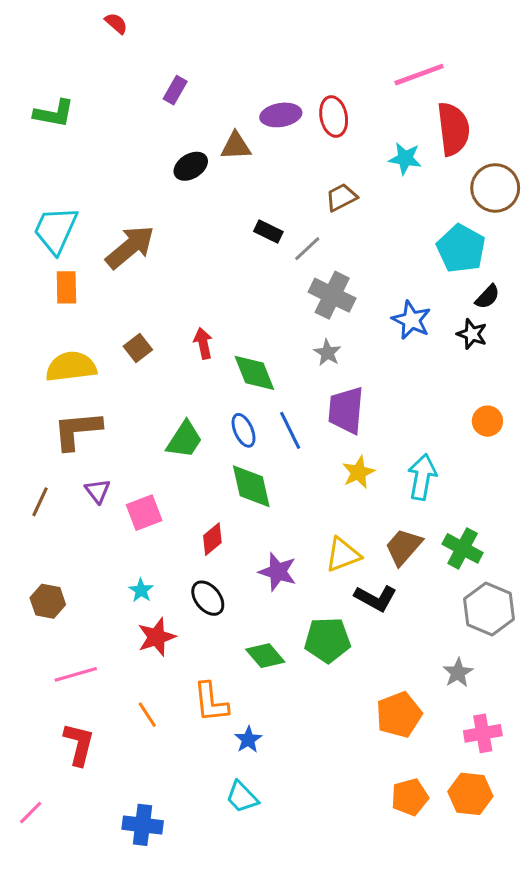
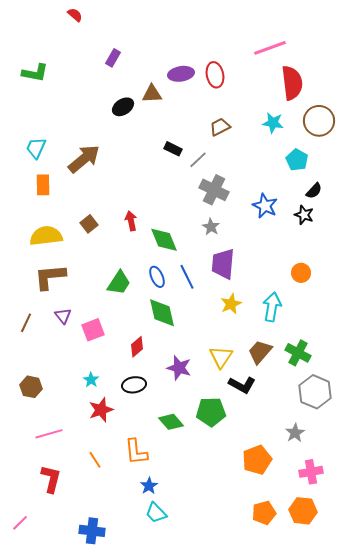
cyan star: (405, 158) -> (273, 123), moved
cyan trapezoid: (56, 230) -> (36, 148), size x0.7
cyan pentagon: (461, 249) -> (297, 160), size x0.7
orange circle: (487, 421) -> (301, 273), moved
yellow triangle: (343, 555) -> (221, 357), turned -35
black ellipse: (208, 598) -> (134, 385), turned -60
blue star: (248, 740) -> (149, 486), moved

